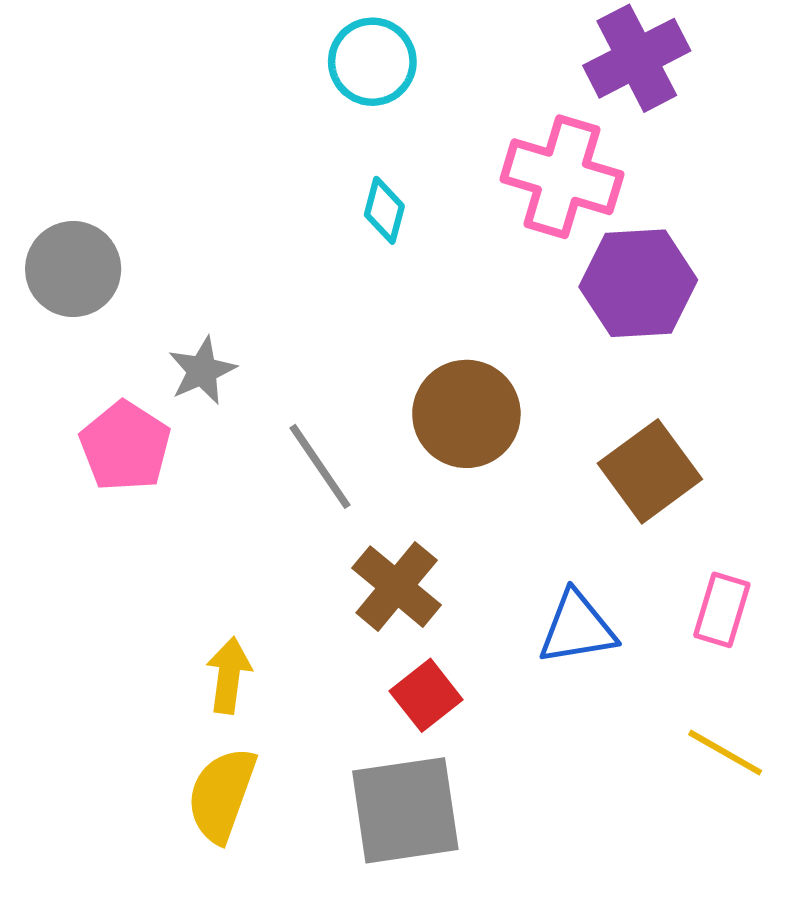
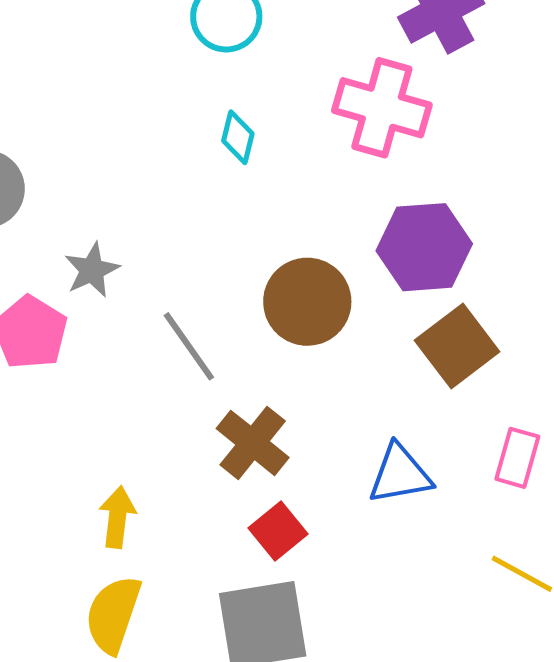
purple hexagon: (638, 283) -> (424, 247), moved

